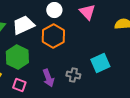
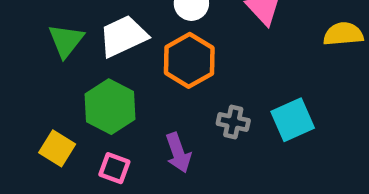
gray cross: (73, 75) -> (233, 122), moved

